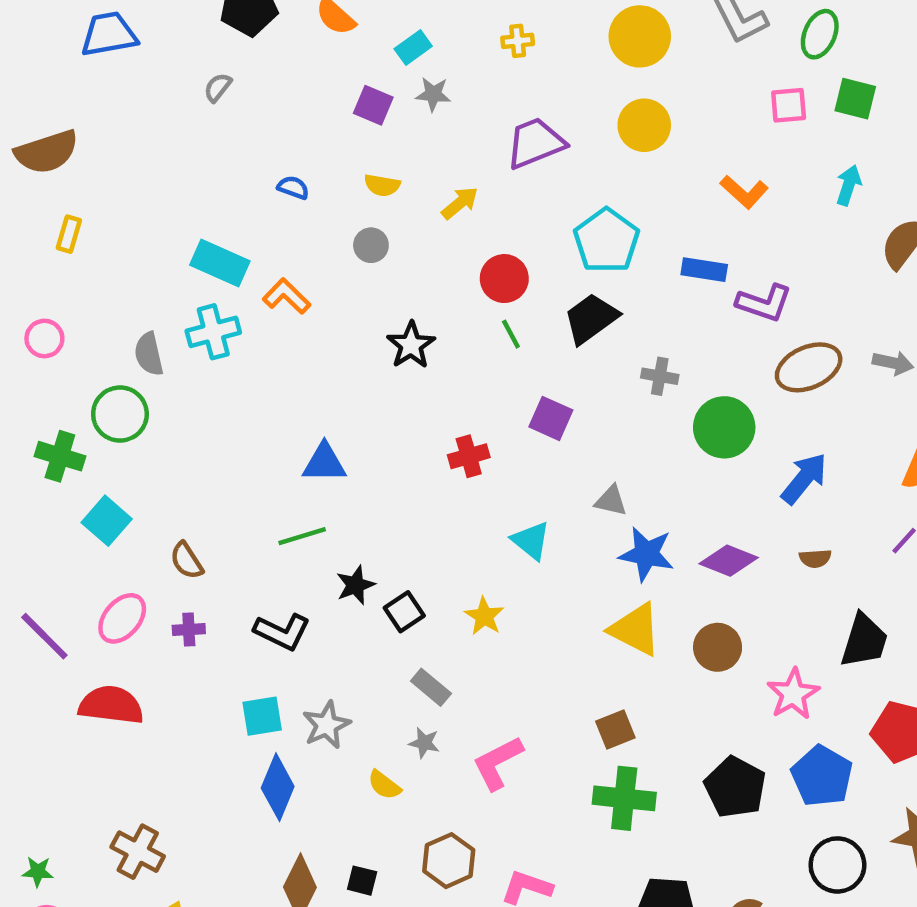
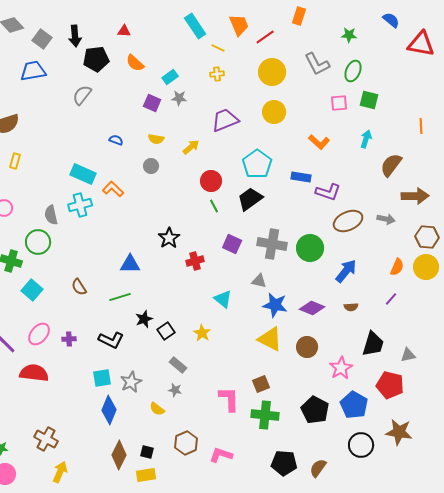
gray semicircle: (218, 87) -> (82, 95), size x1.5
black star: (411, 345) -> (169, 238), moved
gray cross: (660, 376) -> (272, 244), moved, size x1.8
brown semicircle: (187, 561) -> (79, 287), moved
pink L-shape: (498, 763) -> (229, 399), moved, turned 116

